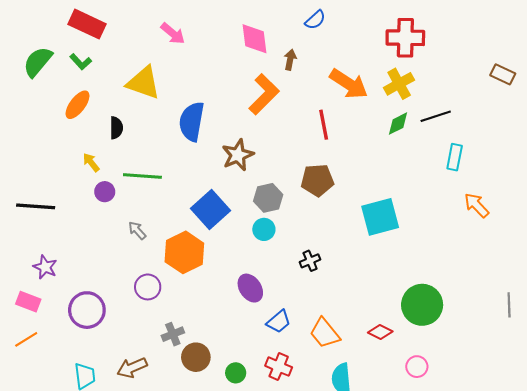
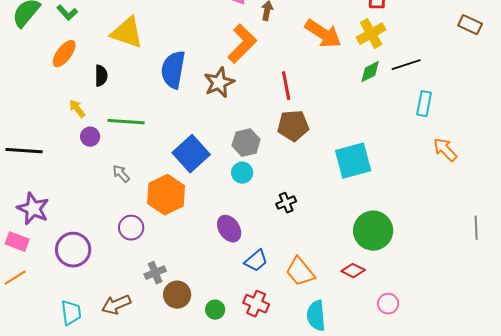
red line: (324, 125) -> (286, 86), moved
brown star: (238, 155) -> (219, 83), moved
purple star: (45, 267) -> (33, 209), size x1.4
green circle: (422, 305) -> (373, 231), moved
gray line: (509, 305) -> (476, 228), moved

